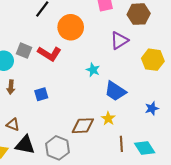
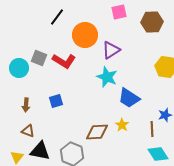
purple triangle: (119, 40) -> (111, 50), moved
cyan star: (93, 70) -> (107, 77), size x1.5
brown arrow: (11, 87) -> (26, 105), moved
brown line: (121, 144) -> (152, 129), moved

